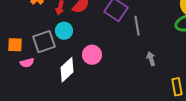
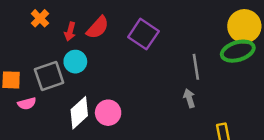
gray line: (137, 26) -> (196, 67), moved
pink circle: (92, 55) -> (108, 113), moved

